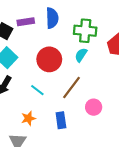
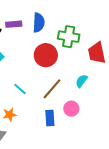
cyan semicircle: (81, 55) -> (82, 81), moved
red circle: (49, 59) -> (46, 55), moved
blue rectangle: (61, 120) -> (50, 118), moved

